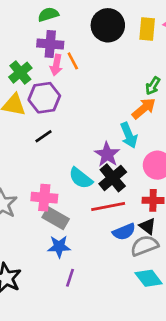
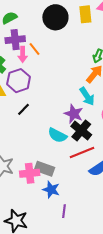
pink cross: (44, 198) -> (30, 173), moved
blue star: (59, 247) -> (51, 190), turned 30

